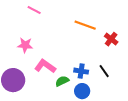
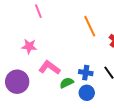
pink line: (34, 10) -> (38, 11), turned 40
orange line: (85, 25) -> (90, 26), turned 45

